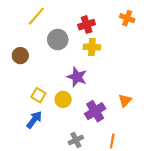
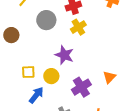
yellow cross: (92, 47) -> (78, 27), turned -35
yellow square: (38, 95) -> (28, 72), turned -32
blue arrow: (34, 120) -> (36, 95), moved

